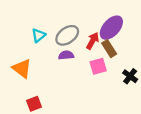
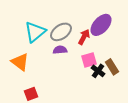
cyan triangle: (38, 35) -> (35, 32), size x1.6
brown rectangle: (109, 49) -> (112, 67), moved
black cross: (130, 76) -> (98, 71), moved

